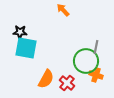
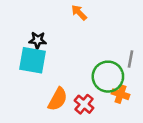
black star: (20, 32) -> (38, 40), moved
gray line: (96, 47) -> (131, 59), moved

